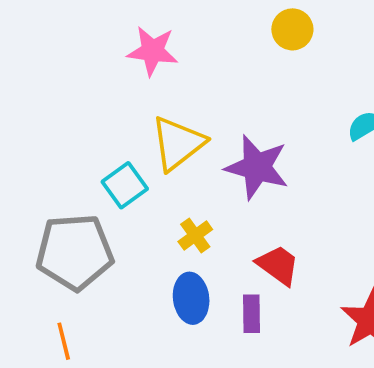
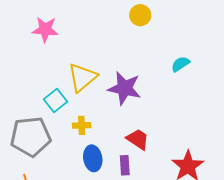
pink star: (153, 51) -> (45, 29), moved
yellow cross: (195, 235) -> (82, 125), moved, turned 36

